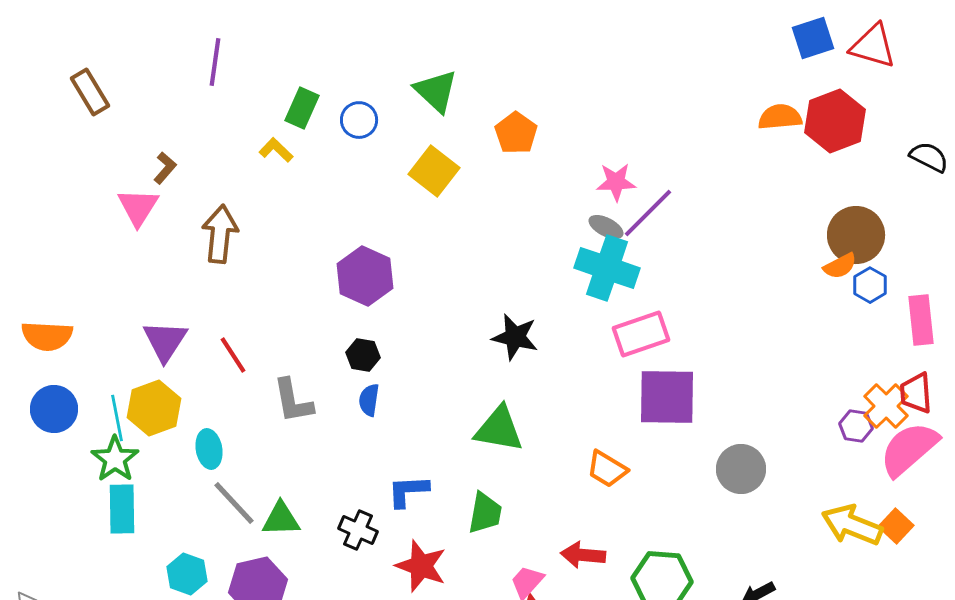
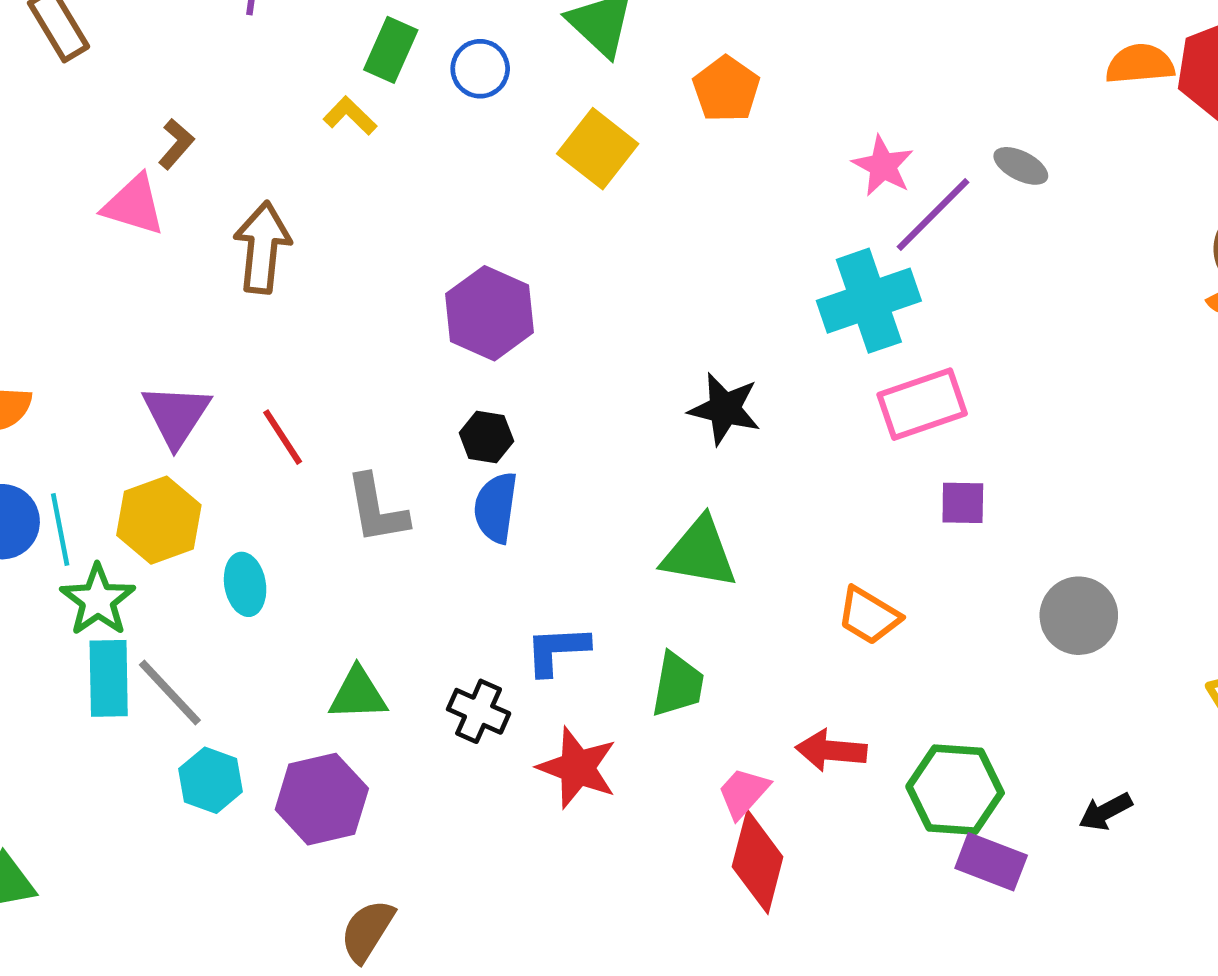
pink star: (616, 182) -> (883, 166), turned 30
pink triangle: (138, 207) -> (134, 205), turned -45
gray ellipse: (606, 227) -> (1021, 166), moved
cyan cross: (607, 268) -> (869, 301), turned -38
purple square: (667, 397) -> (963, 503), size x0.5
blue semicircle: (369, 400) -> (496, 508), size x1.4
cyan line: (117, 418) -> (60, 529), moved
gray line: (234, 503) -> (170, 692), moved

